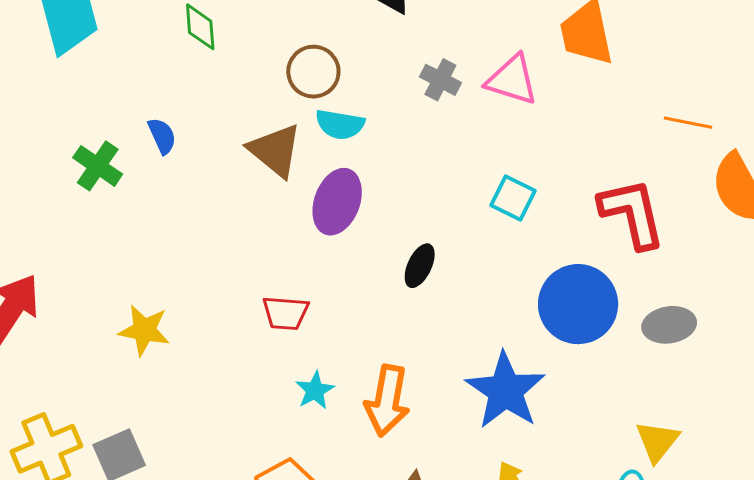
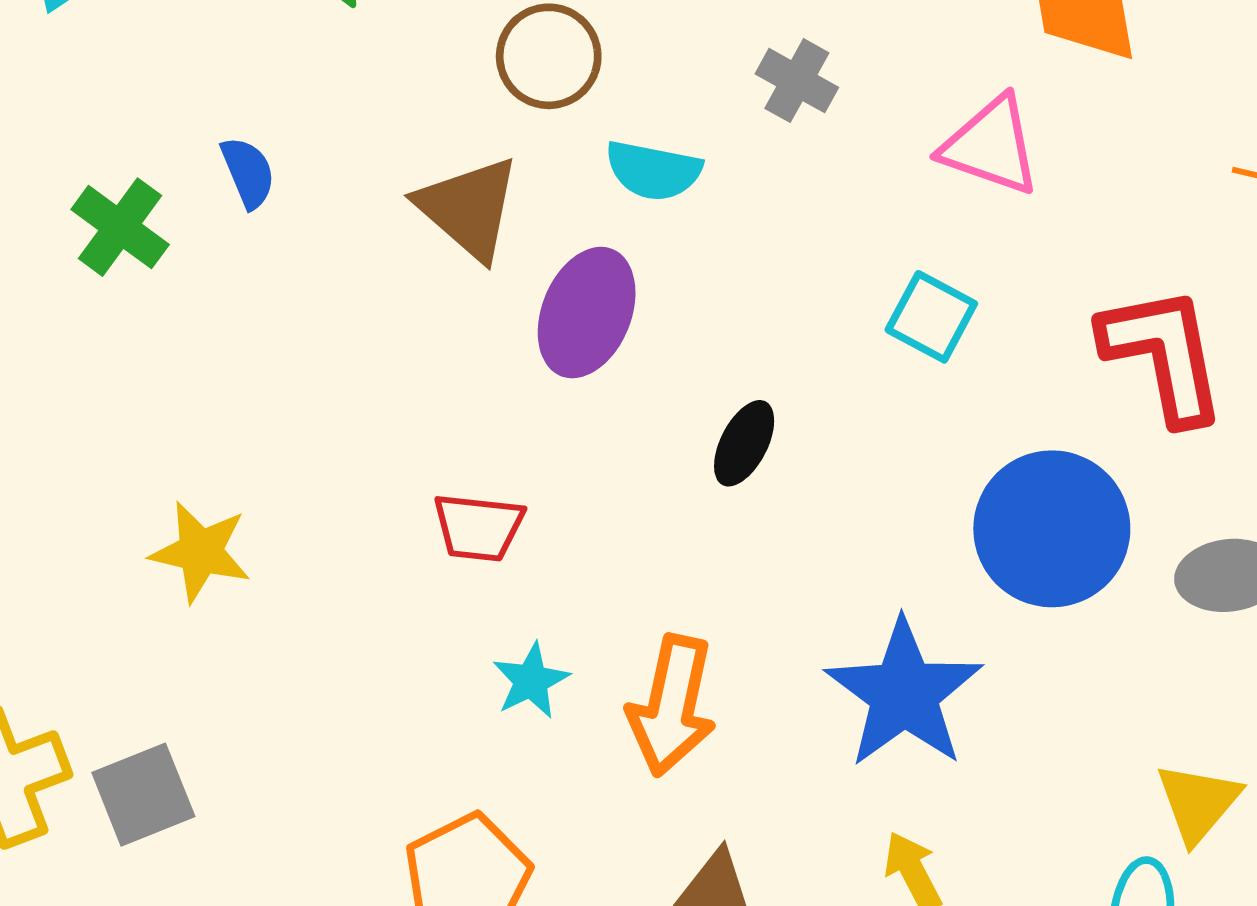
pink triangle: (512, 80) -> (991, 146), moved
cyan semicircle: (340, 124) -> (653, 171), moved

